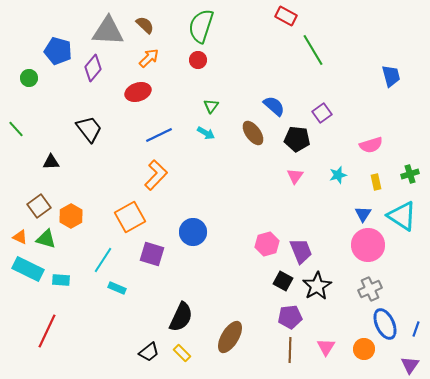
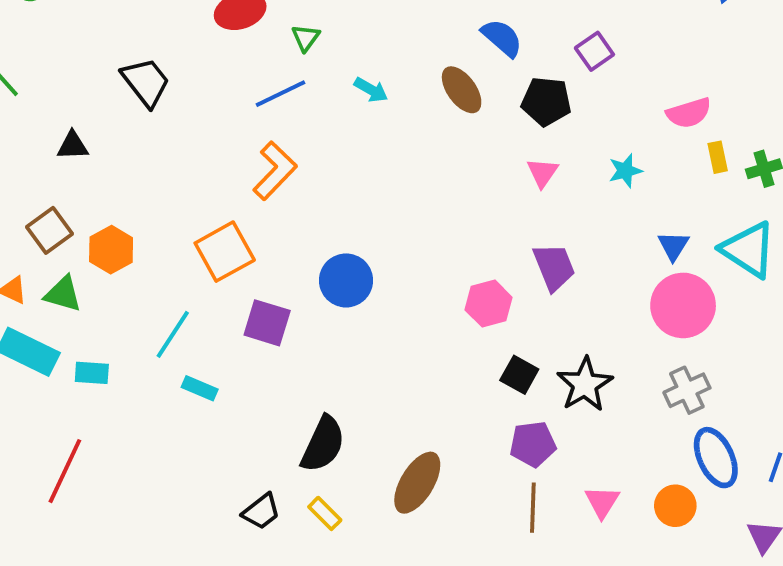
green triangle: (211, 106) -> (306, 38), moved
yellow rectangle: (376, 182) -> (718, 157), moved
purple trapezoid: (301, 251) -> (554, 267), moved

